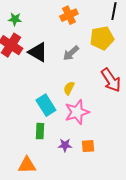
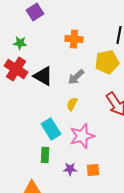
orange cross: (69, 15) -> (74, 39), turned 30
yellow semicircle: (69, 88) -> (72, 104), moved

